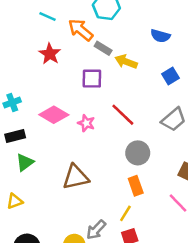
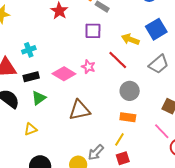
yellow arrow: (126, 62) -> (130, 39), moved
blue square: (171, 76) -> (156, 29), size x1.5
pink diamond: (54, 115) -> (64, 74), moved
orange rectangle: (136, 186) -> (128, 117), turned -63

